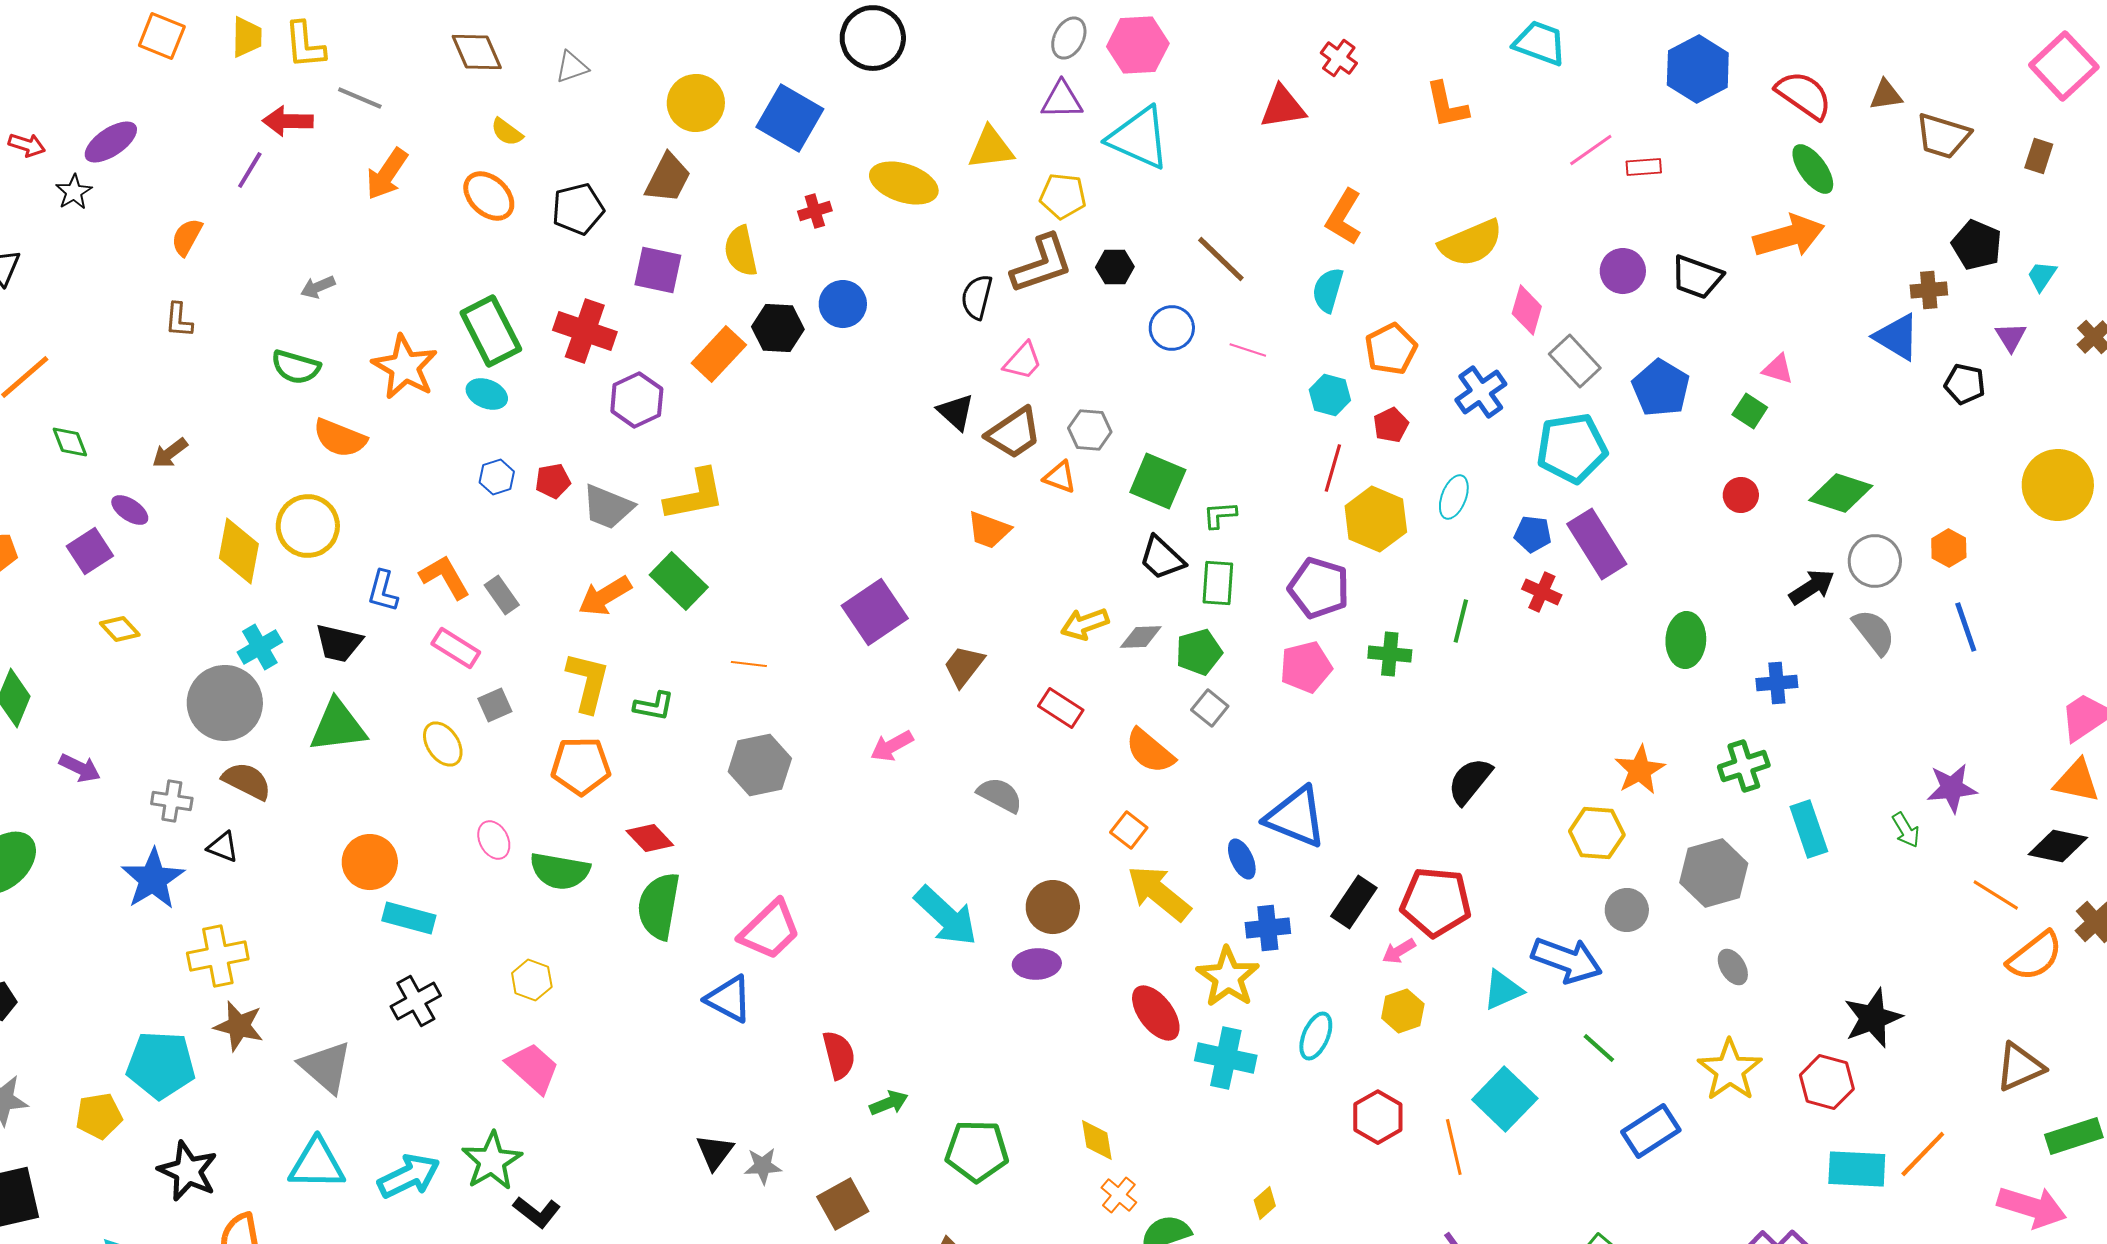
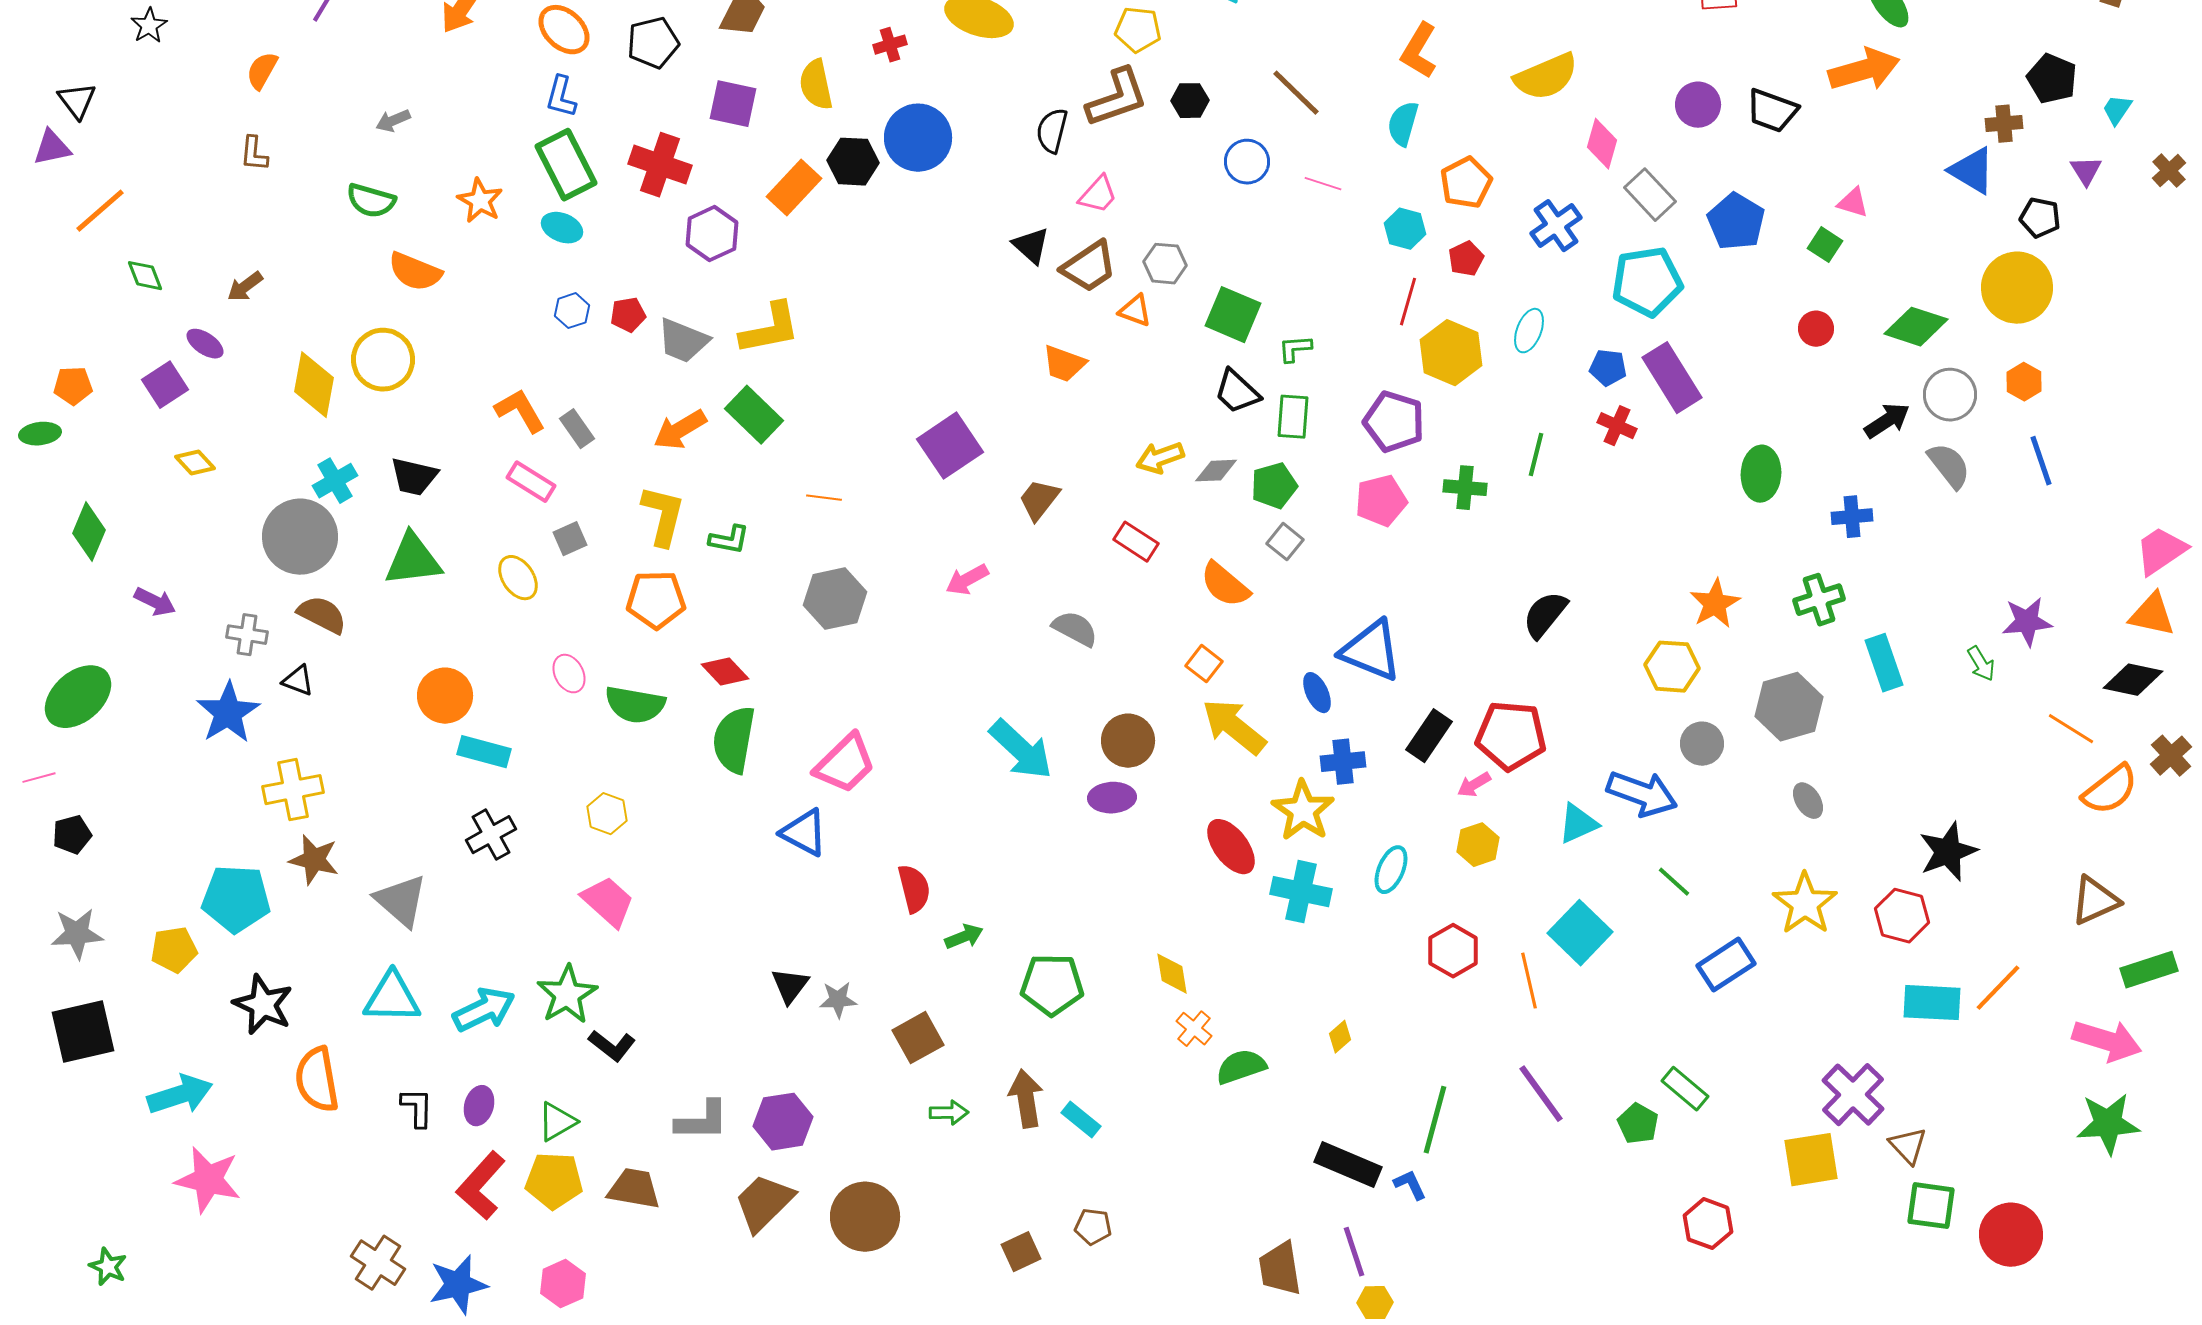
blue circle: (843, 304) -> (918, 138), size x1.4
orange star: (405, 367) -> (480, 201), size x0.7
yellow circle: (2058, 485) -> (2017, 288), moved
blue L-shape: (383, 591) -> (561, 97), moved

